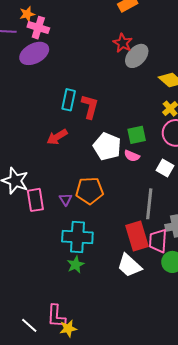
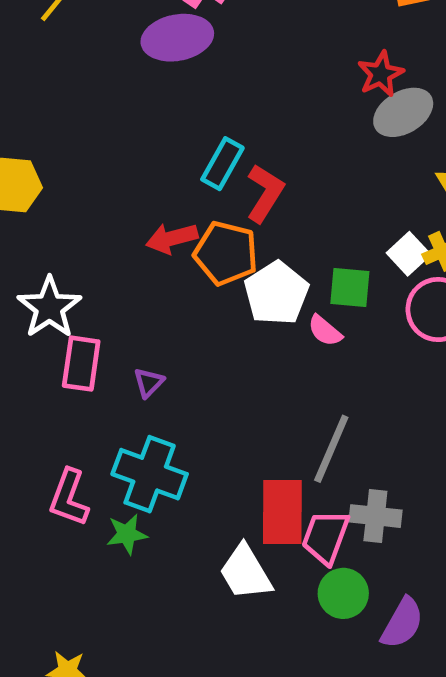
white square: (165, 168) -> (409, 254), moved
orange pentagon: (90, 191) -> (226, 253), moved
pink L-shape: (56, 316) -> (69, 498), moved

